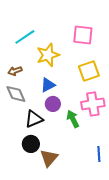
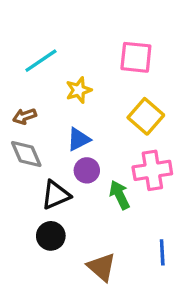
yellow star: (48, 55) -> (79, 90), size x0.7
yellow square: (89, 71) -> (146, 116), turned -30
brown triangle: (49, 158) -> (102, 267), moved, turned -30

